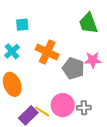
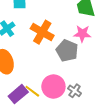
pink star: (93, 60) -> (82, 34), moved
gray cross: (84, 108) -> (75, 91), turned 32

